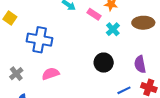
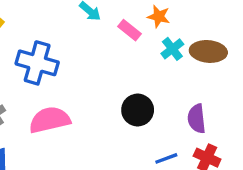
cyan cross: (113, 29) -> (172, 49), moved
pink semicircle: (51, 74) -> (50, 120), size x1.4

